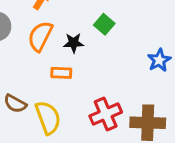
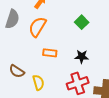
black star: (74, 43) -> (82, 57), moved
yellow semicircle: (48, 118) -> (38, 83), size x0.7

